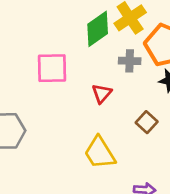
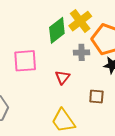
brown square: (147, 122) -> (96, 96), turned -35

